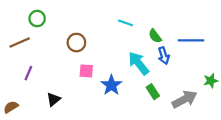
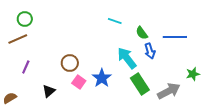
green circle: (37, 19) -> (25, 19), moved
brown circle: (76, 43) -> (70, 63), moved
pink square: (86, 71) -> (79, 82), moved, turned 32
green rectangle: (153, 92) -> (140, 84), size x1.5

